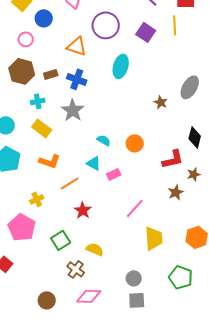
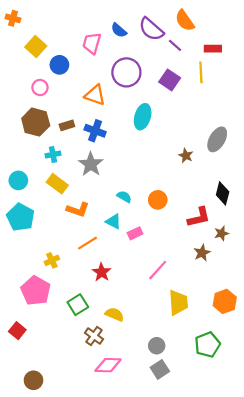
orange L-shape: (50, 161) -> (78, 210), moved
green pentagon: (181, 277) -> (207, 345), turned 30
brown circle: (47, 300) -> (33, 380), moved
gray square: (137, 300) -> (160, 369), turned -30

